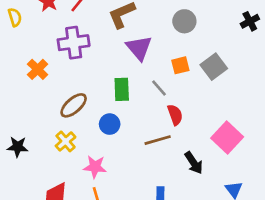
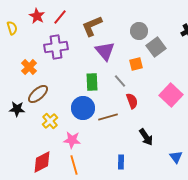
gray square: (214, 67) -> (156, 47), moved
brown ellipse: (74, 105) -> (38, 94), moved
blue circle: (110, 124) -> (83, 108), size x1.5
pink square: (227, 137) -> (171, 95), moved
brown line: (158, 140) -> (108, 117), moved
black star: (18, 147) -> (17, 109), moved

